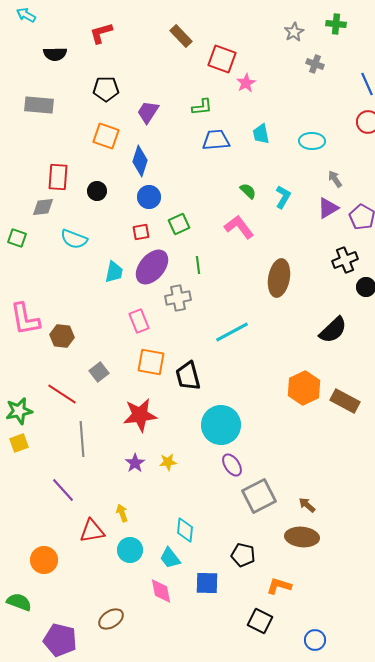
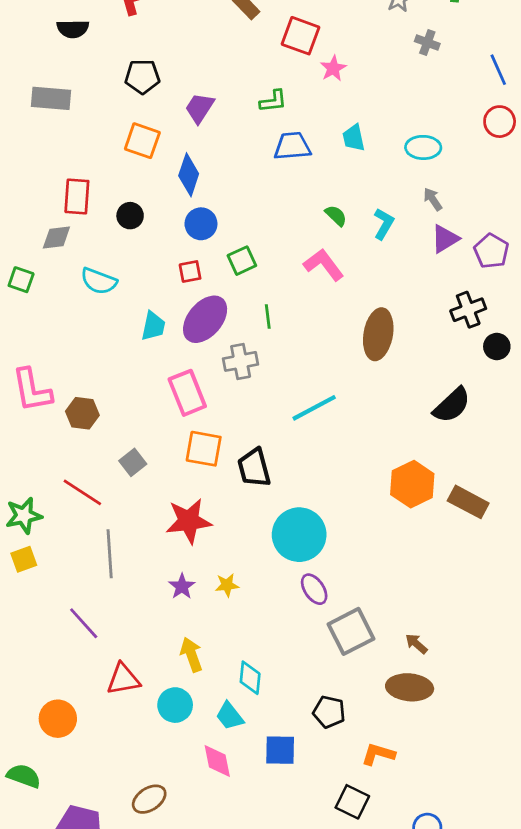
gray arrow: (335, 179) -> (433, 199), moved
pink rectangle: (139, 321) -> (187, 393), size x1.4
yellow arrow: (122, 513) -> (191, 655), moved, size x1.4

